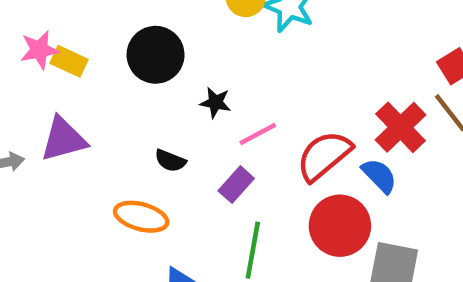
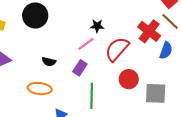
black star: (215, 103) -> (97, 26), moved
blue semicircle: (379, 176) -> (166, 50), moved, turned 72
red circle: (340, 226) -> (129, 79), size x0.7

